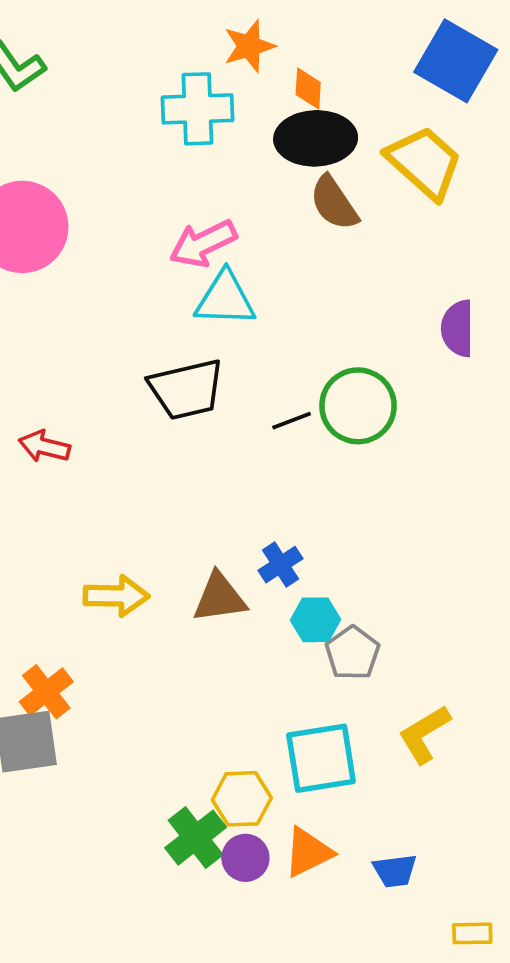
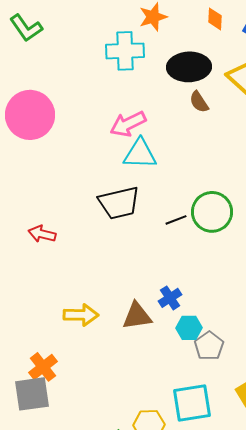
orange diamond: (308, 89) -> (215, 19), moved
brown semicircle: (334, 203) -> (199, 102), size x0.7

